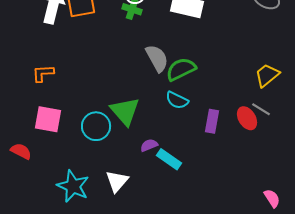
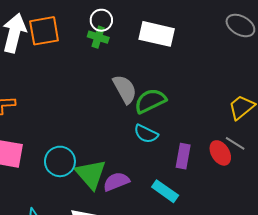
green triangle: (125, 111) -> (91, 174), moved
purple semicircle: (149, 145) -> (116, 182), size x1.4
cyan rectangle: (169, 159) -> (165, 191), moved

